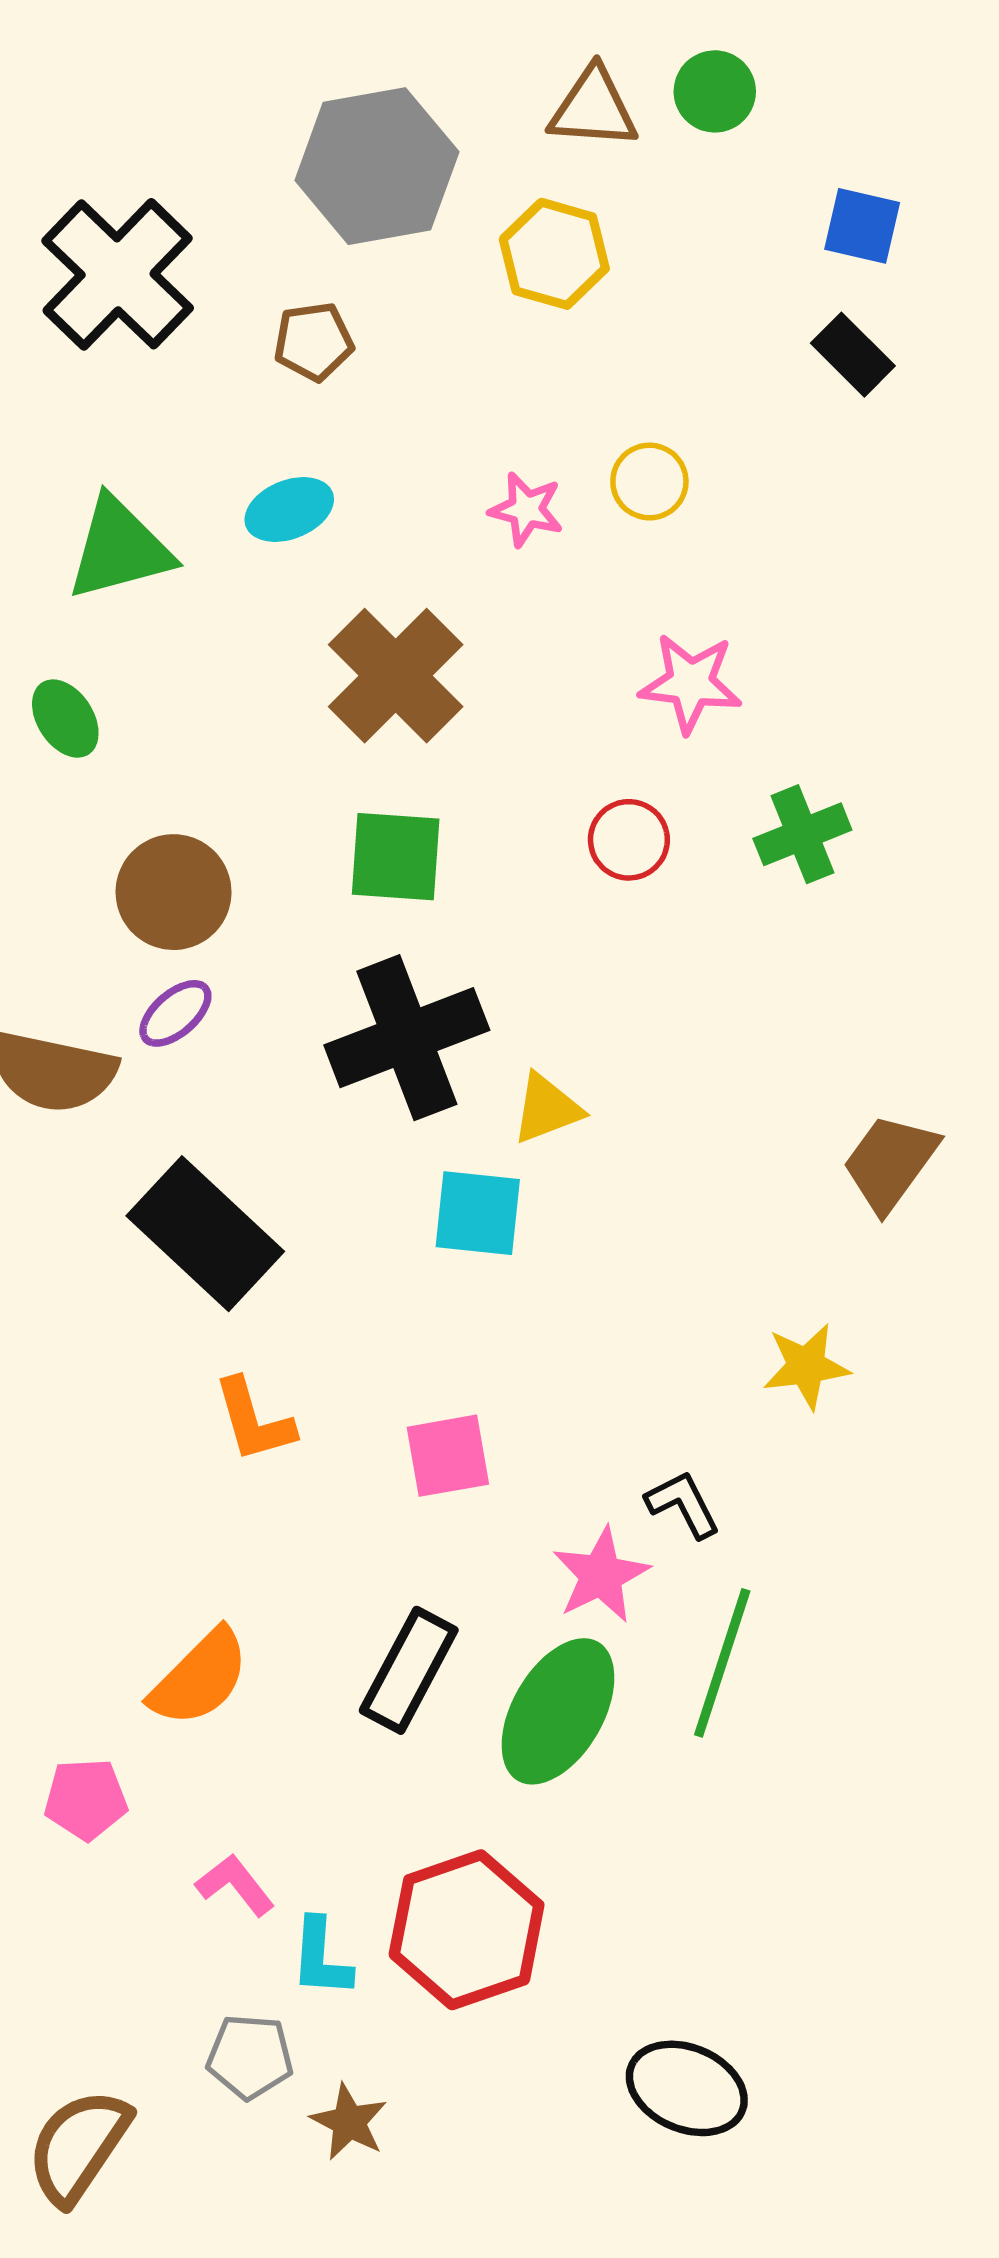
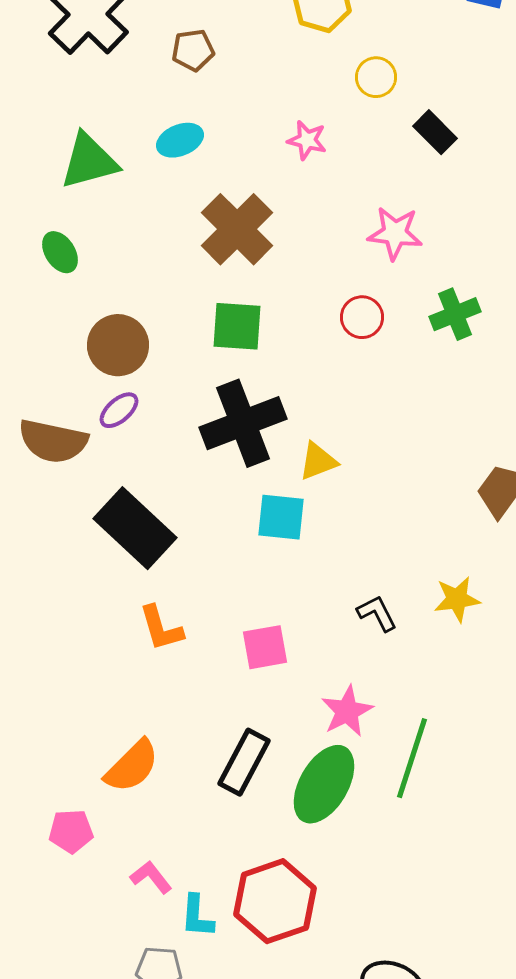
black rectangle: (853, 355) -> (435, 132), moved
yellow circle: (649, 482) -> (376, 77), moved
black L-shape: (683, 1504) -> (377, 613), moved

